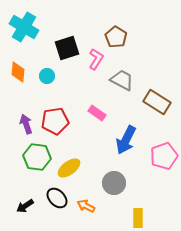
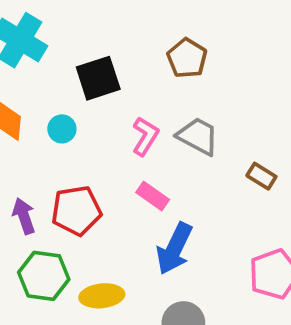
pink L-shape: (96, 59) -> (145, 136), moved
brown rectangle: (157, 102) -> (261, 176), size x0.6
blue arrow: (126, 140) -> (174, 249), moved
yellow ellipse: (69, 168) -> (102, 296), turned 30

